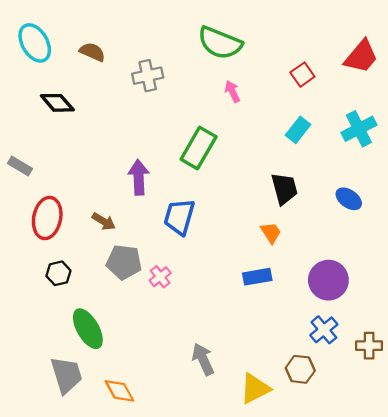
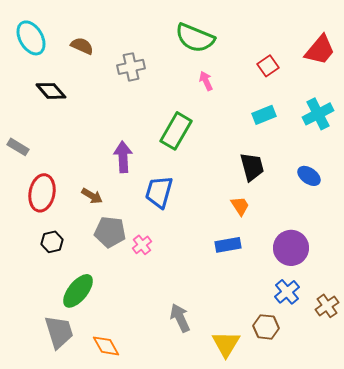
cyan rectangle: (298, 130) -> (264, 115), turned 30
green ellipse: (88, 329) -> (78, 291), turned 69
brown cross: (369, 346) -> (327, 306), turned -35
yellow triangle: (255, 389) -> (226, 344), turned -32

